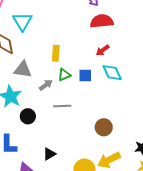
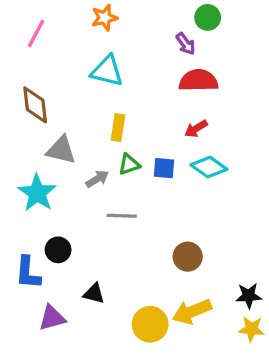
cyan triangle: (23, 21) -> (107, 71), moved, turned -50
cyan diamond: (112, 73) -> (209, 167), turned -35
black circle: (28, 116) -> (58, 250), moved
black triangle: (49, 154) -> (94, 294), turned 40

